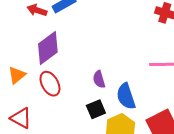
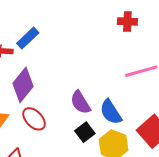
purple semicircle: (99, 79) -> (80, 102), size x1.4

